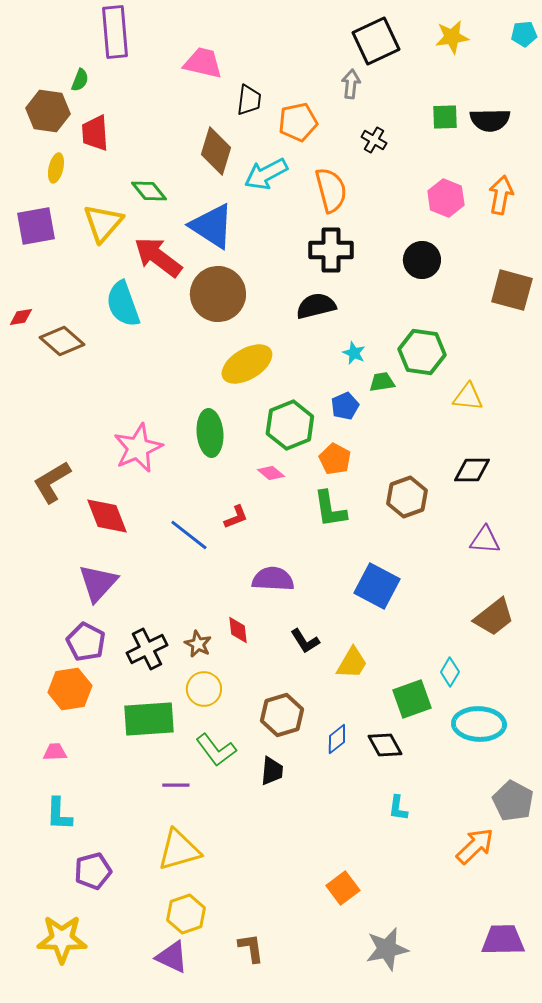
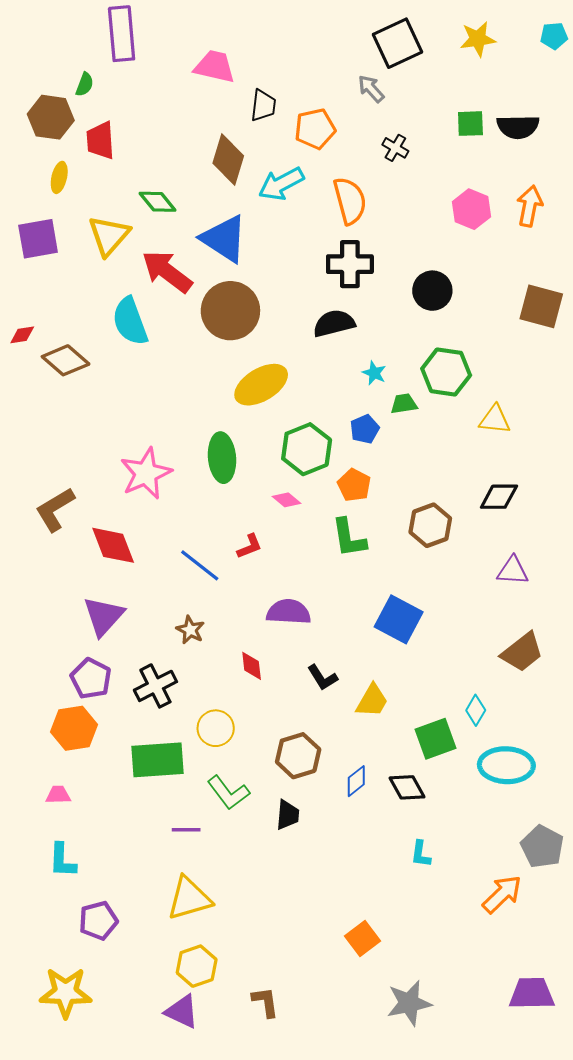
gray arrow: (351, 84) -> (371, 89), turned -48
black circle: (422, 260) -> (432, 291), moved
brown star: (198, 644) -> (190, 630), moved

